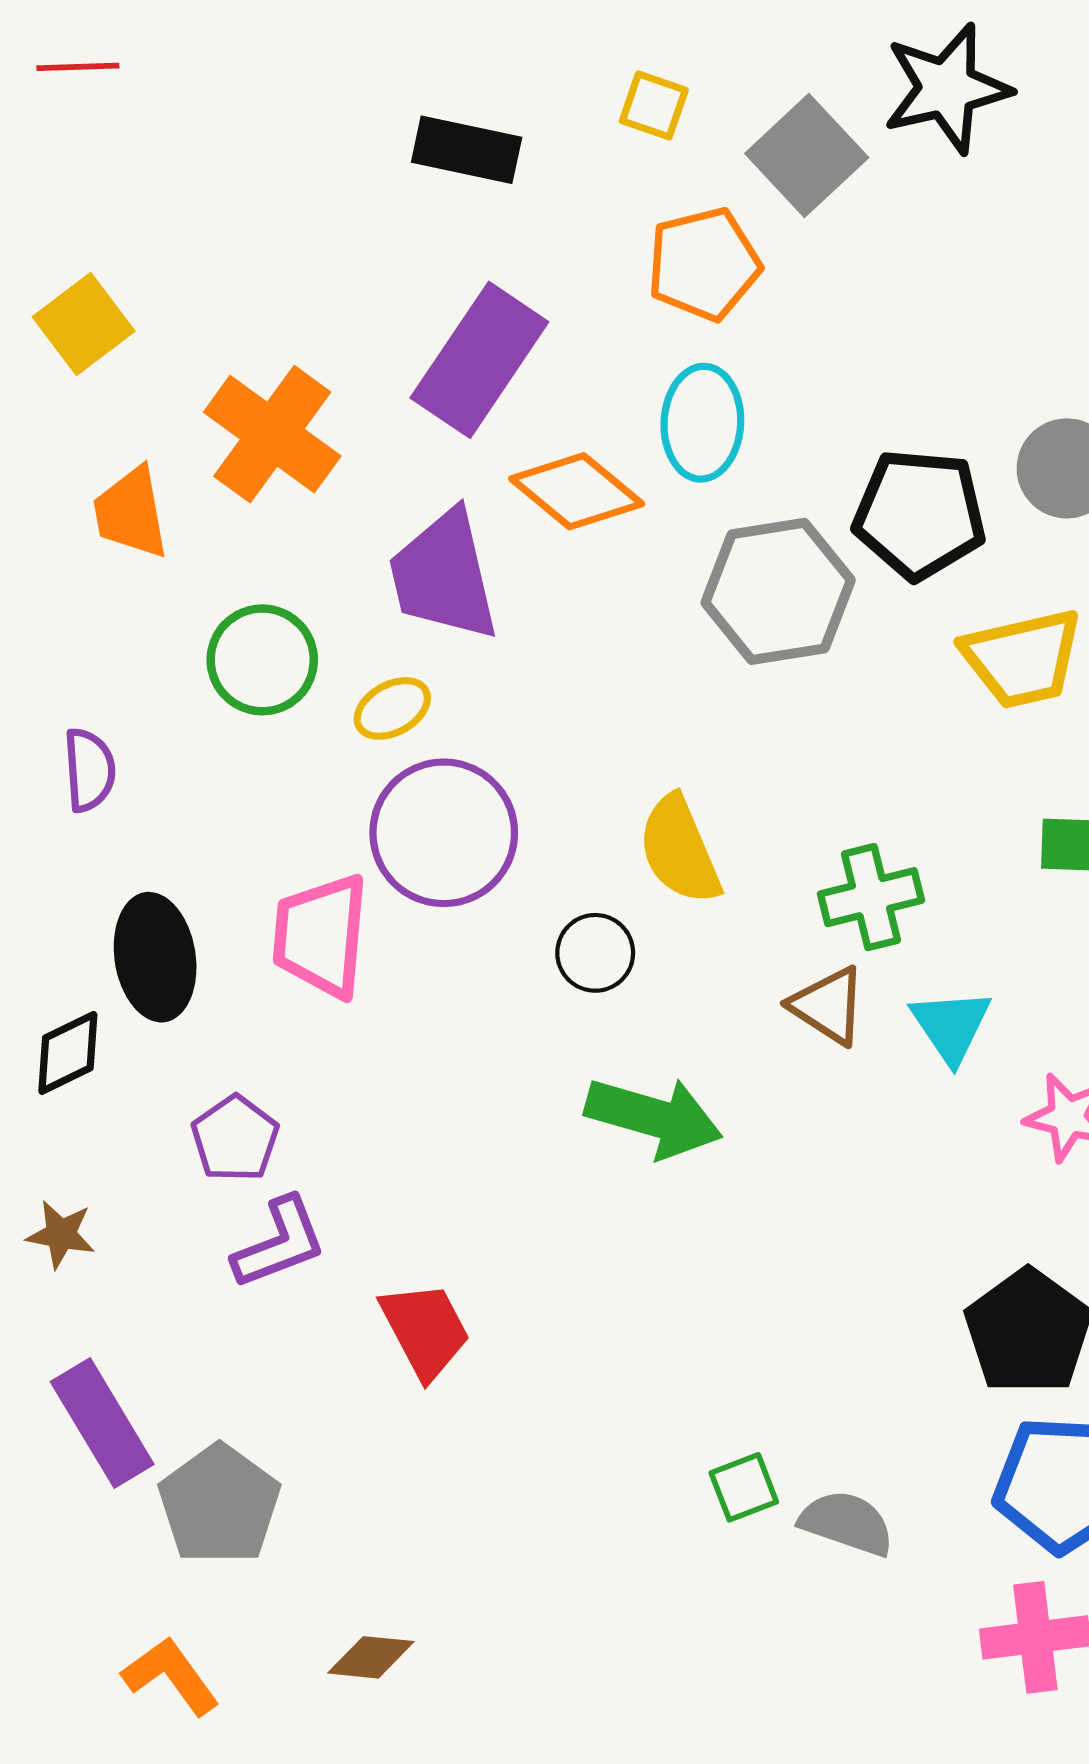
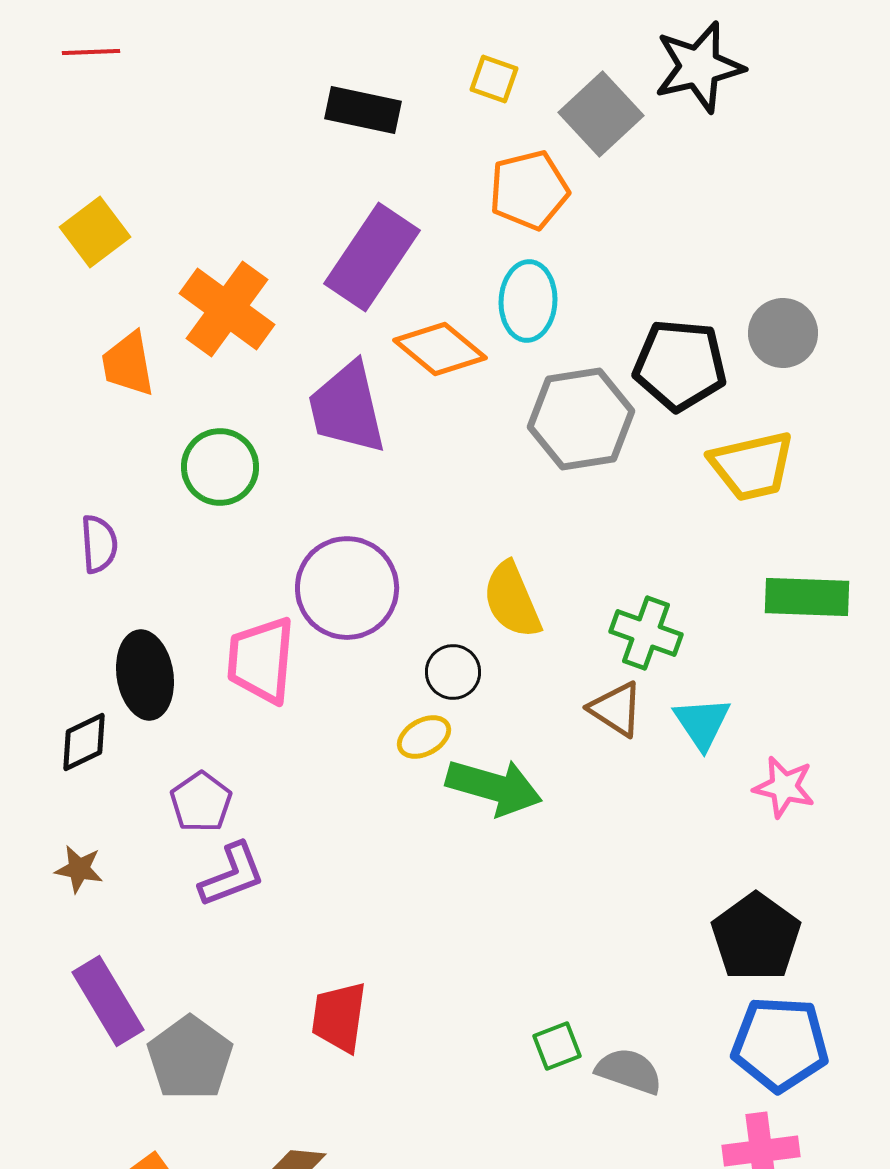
yellow ellipse: (392, 708) -> (424, 737), moved
green cross: (871, 897) -> (646, 633), turned 34
red trapezoid: (425, 1330) -> (339, 1017), moved, turned -144

